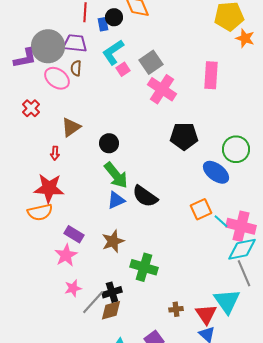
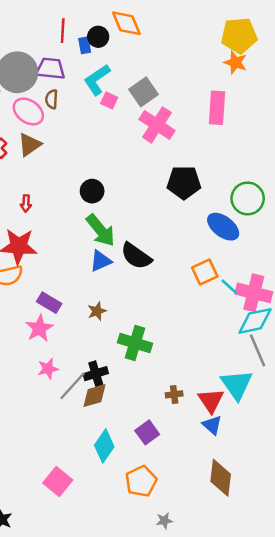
orange star: (245, 38) -> (235, 62), moved
pink square: (123, 69) -> (109, 100), turned -32
brown triangle: (71, 127) -> (30, 145), moved
brown star: (113, 241) -> (97, 311), size x0.7

